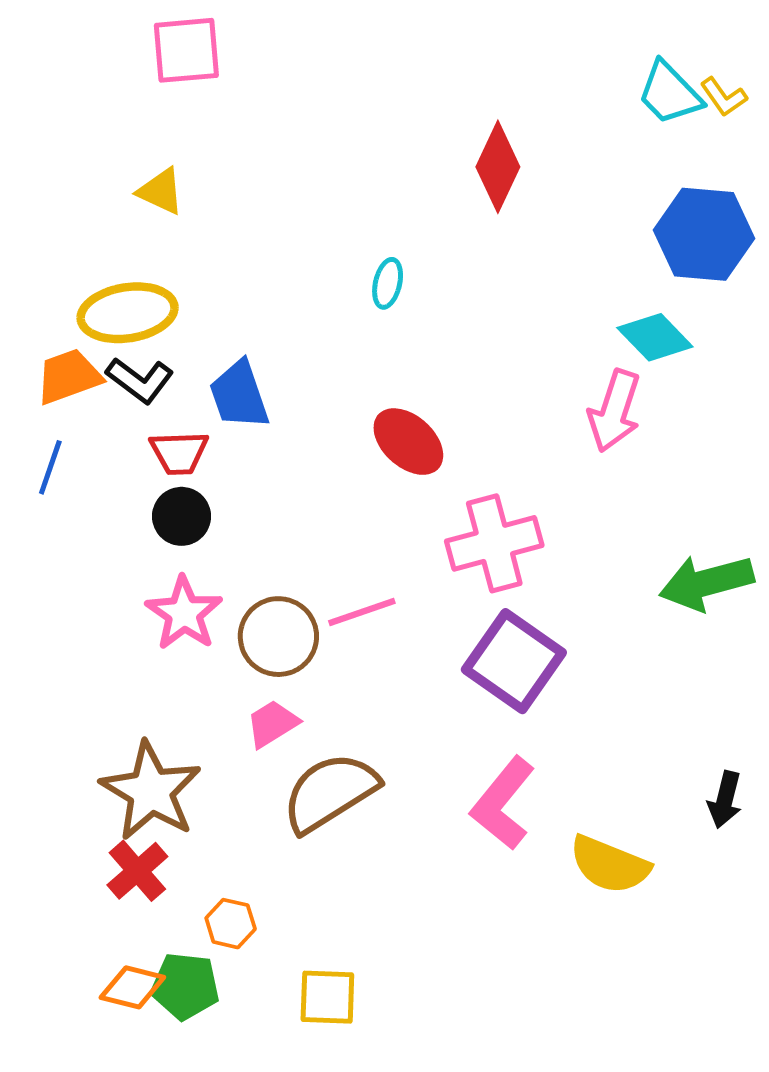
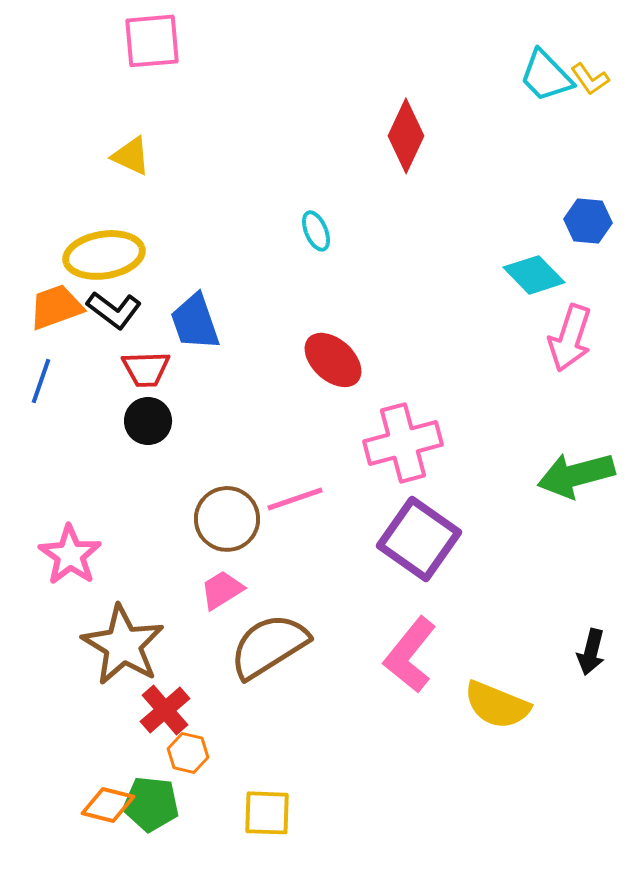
blue hexagon: (704, 234) -> (588, 221), moved, size x0.6
cyan ellipse: (388, 283) -> (316, 231), turned -36
pink arrow: (614, 411) -> (570, 338), moved
pink star: (184, 613) -> (70, 555), moved
red cross: (137, 871) -> (165, 710), moved

